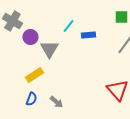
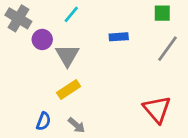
cyan line: (68, 26) -> (71, 14), moved
yellow rectangle: (34, 75) -> (69, 90), moved

